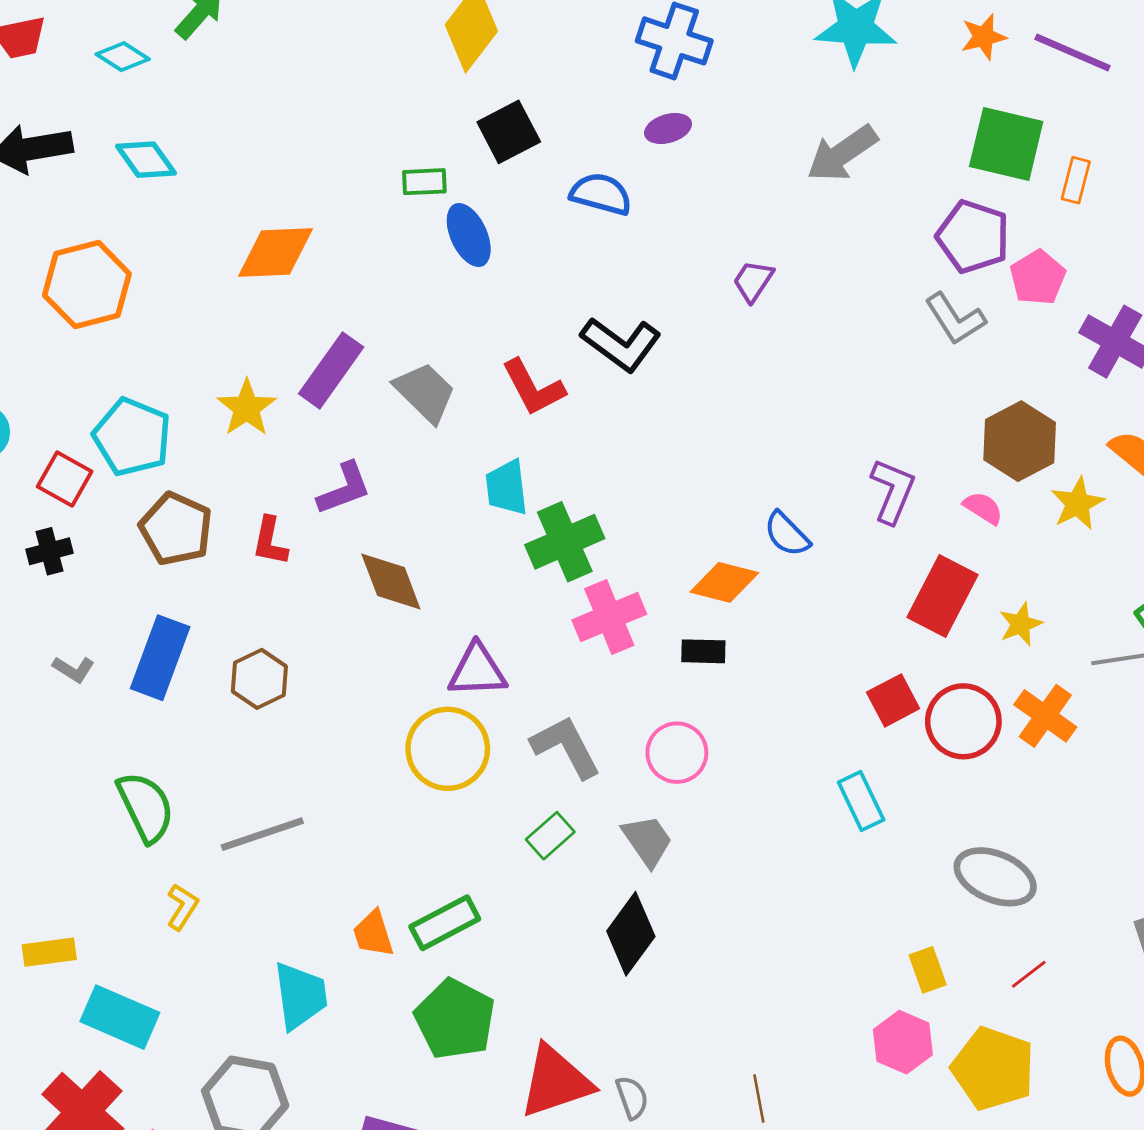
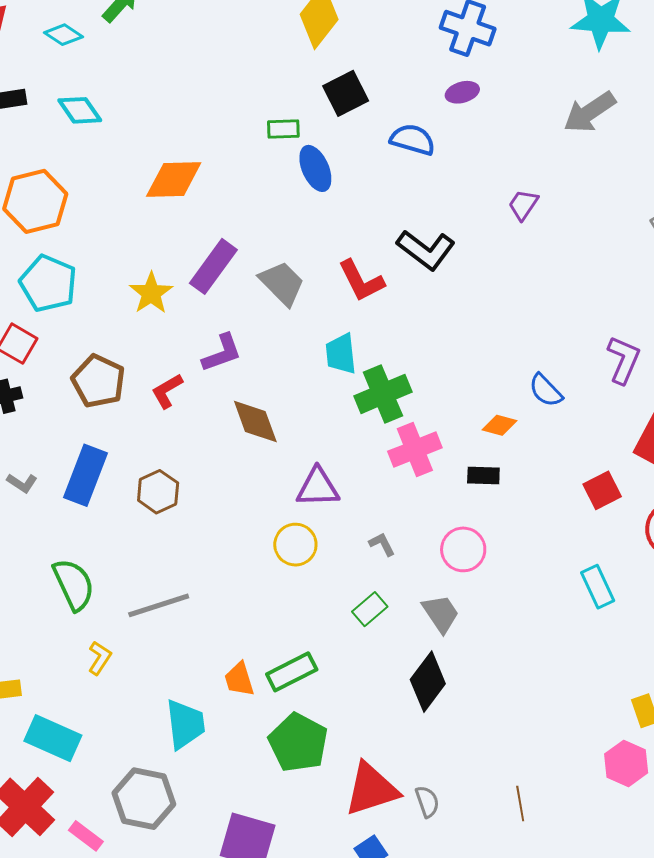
cyan pentagon: (132, 437) -> (48, 283), moved
red L-shape: (270, 541) -> (167, 391), turned 48
orange diamond: (724, 582) -> (500, 425), size x0.7
red square: (893, 700) -> (602, 490), moved
gray L-shape: (566, 747) -> (382, 544), size x0.5
yellow circle: (448, 749) -> (295, 545), size x0.7

